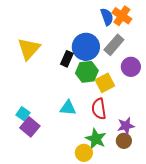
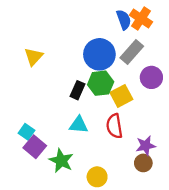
yellow triangle: (29, 49) -> (34, 57), size x0.7
black rectangle: (67, 59) -> (77, 90), moved
green star: (96, 139) -> (61, 161), moved

